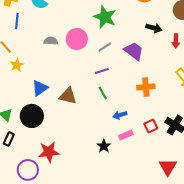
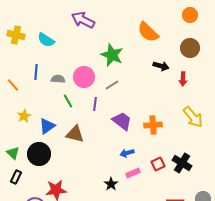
blue line: (17, 21) -> (36, 72), moved
purple trapezoid: (134, 51) -> (122, 121), moved
yellow star: (17, 65) -> (24, 116), moved
purple line: (102, 71) -> (95, 104), moved, turned -64
green line: (103, 93) -> (68, 101), moved

